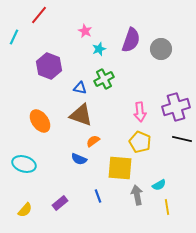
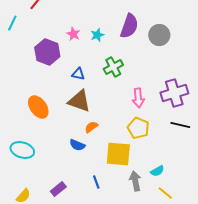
pink star: (85, 31) -> (73, 34), moved
green cross: (104, 79) -> (113, 67), moved
yellow line: (167, 207) -> (165, 193), turned -42

